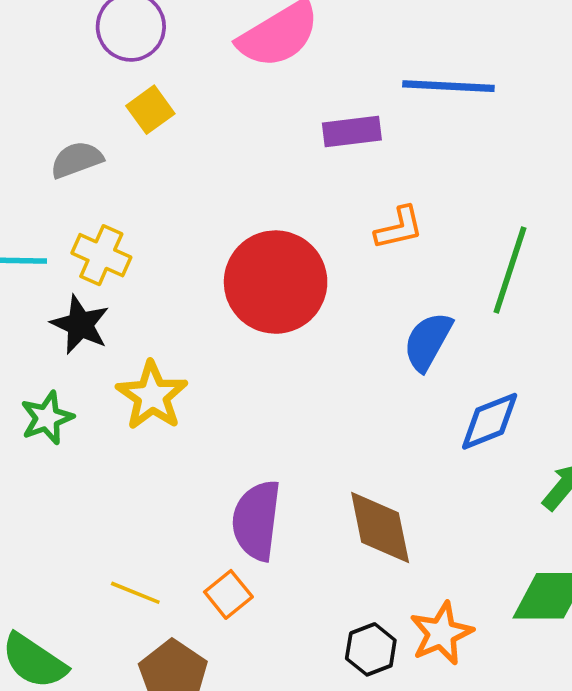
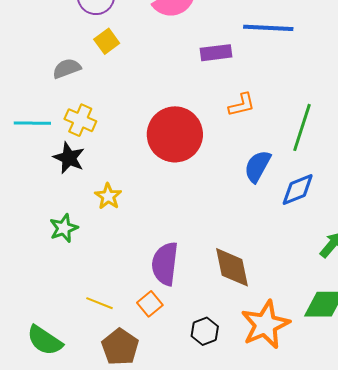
yellow star: (152, 396) -> (108, 196), size x0.7
green star: (47, 418) -> (64, 228), moved
blue diamond: (490, 421) -> (298, 189), moved
orange star: (441, 633) -> (265, 325), size x1.4
black hexagon: (371, 649) -> (205, 331), moved

